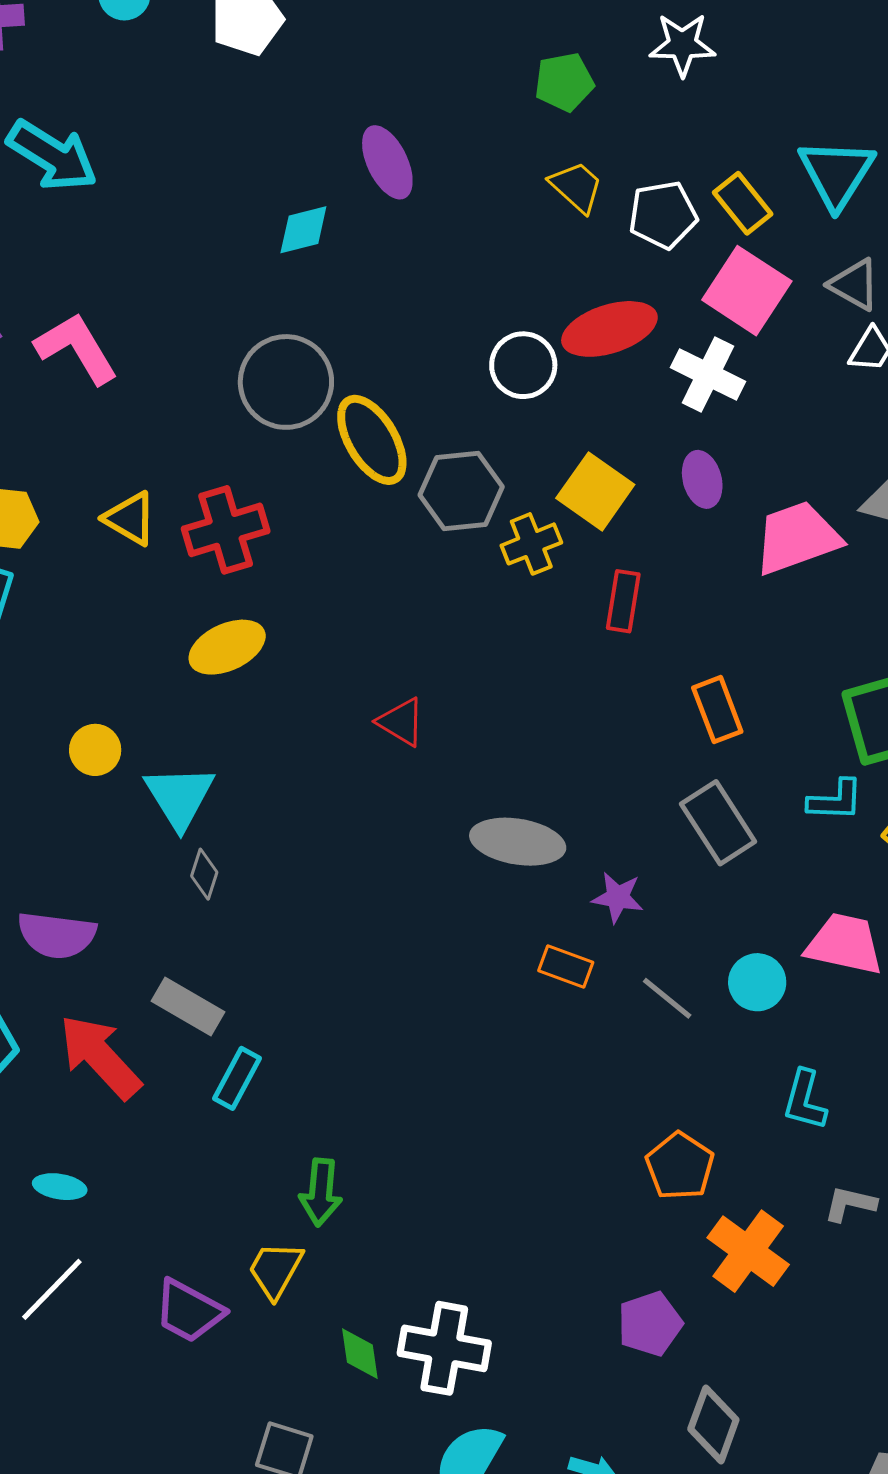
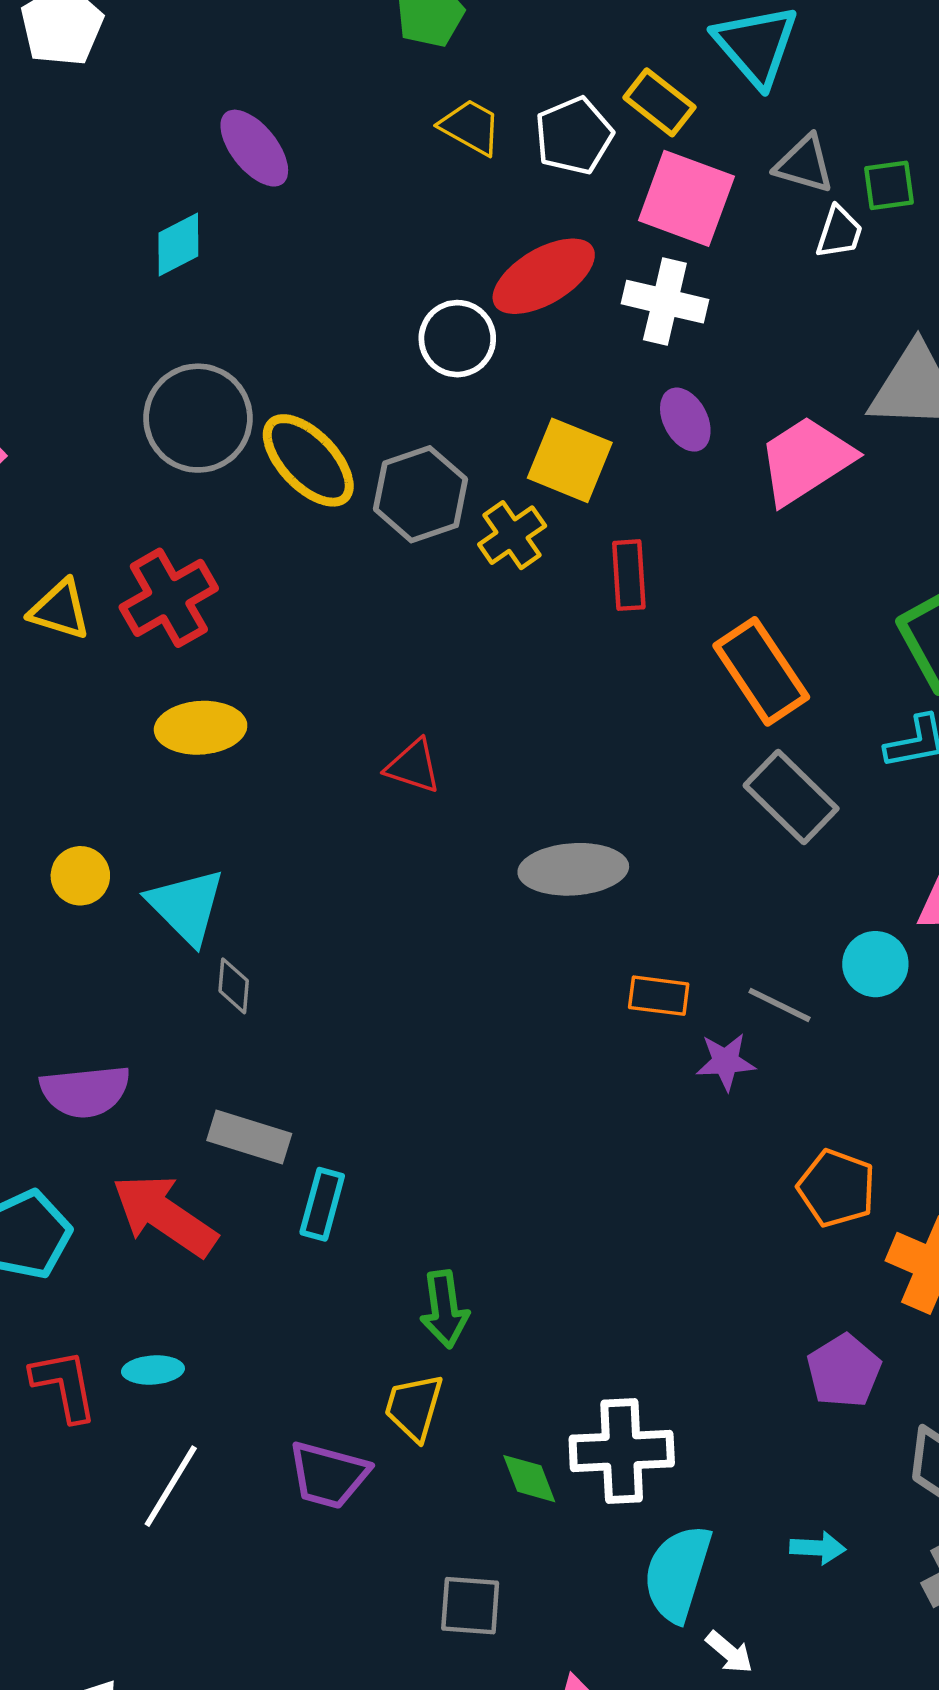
yellow ellipse: (227, 647) -> (201, 728), turned 34
orange rectangle: (717, 710) -> (761, 671), size x1.4
purple star: (618, 897) -> (726, 1062), moved

